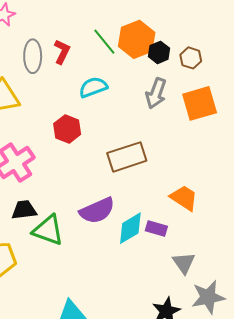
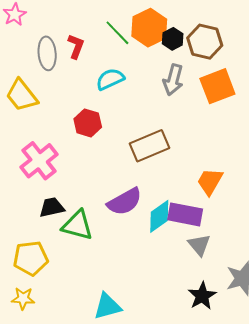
brown hexagon: (191, 58) -> (205, 42), size x1.6
orange trapezoid: (184, 198) -> (210, 182), turned -88
purple rectangle: (156, 228) -> (185, 214), size x1.6
gray triangle: (184, 263) -> (199, 245), moved

